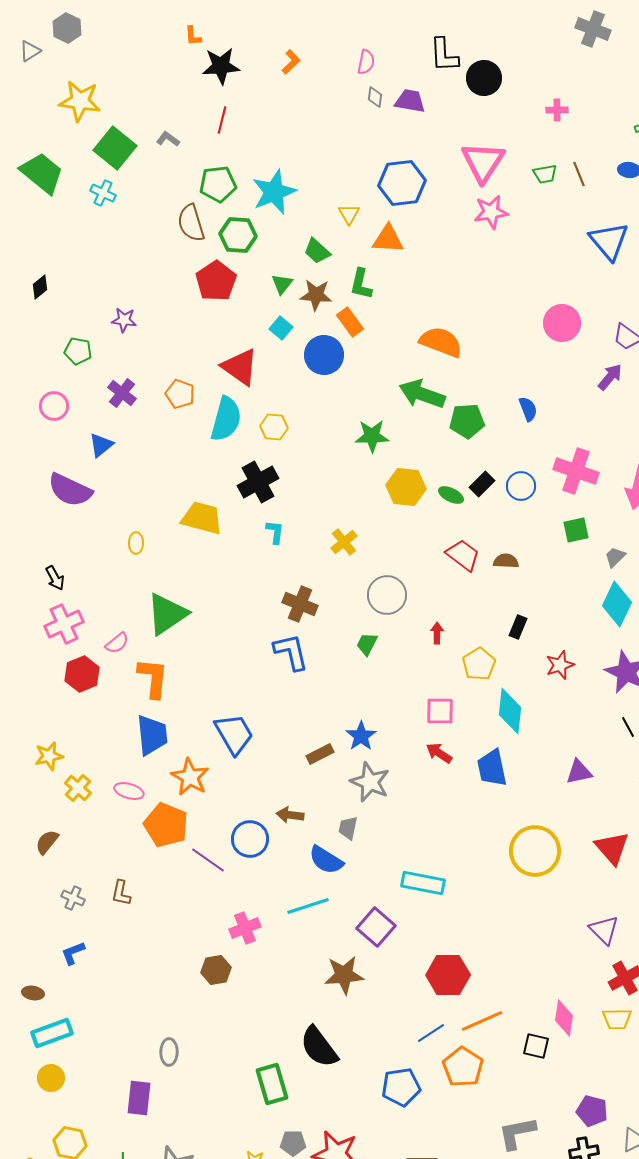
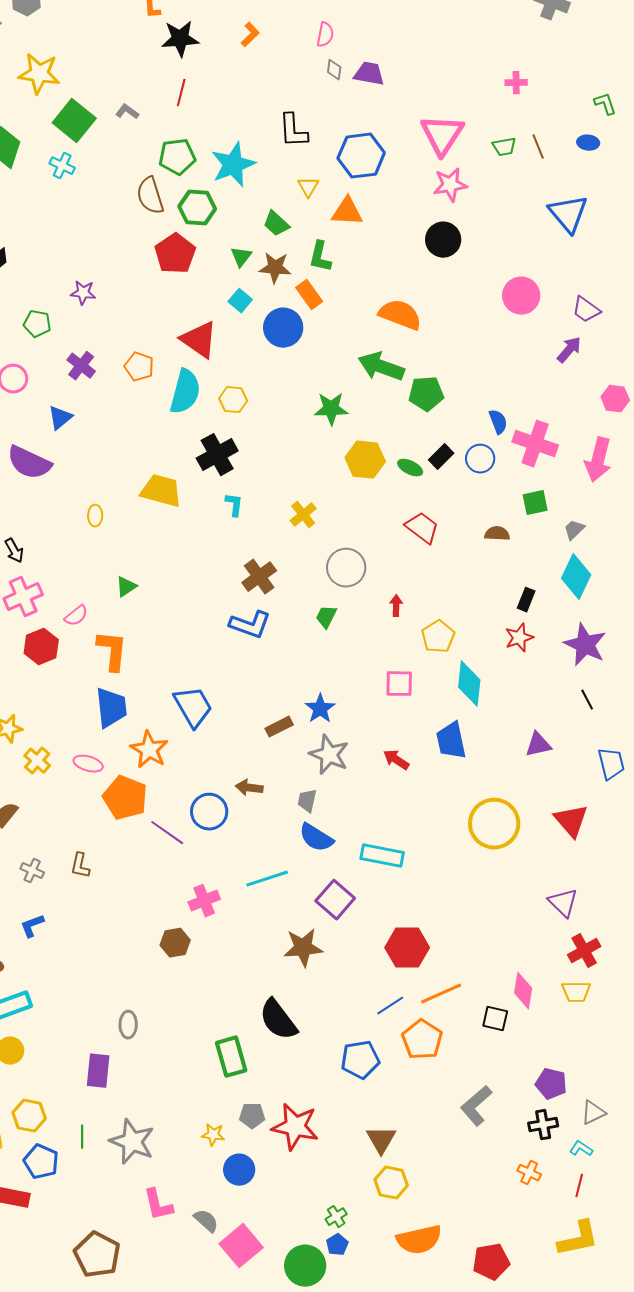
black L-shape: (444, 55) -> (293, 131), moved
black circle: (484, 78) -> (443, 240), moved
blue semicircle: (528, 409) -> (498, 422), moved
brown semicircle: (506, 561) -> (497, 534), moved
brown cross: (300, 604) -> (259, 577), turned 32
green triangle: (167, 614) -> (126, 587), size x0.5
black rectangle: (518, 627) -> (526, 600), moved
blue L-shape: (291, 652) -> (250, 625), turned 123
red arrow: (439, 753) -> (396, 760), moved
blue semicircle: (326, 860) -> (316, 838), moved
gray L-shape: (517, 1133) -> (476, 1106), turned -30

